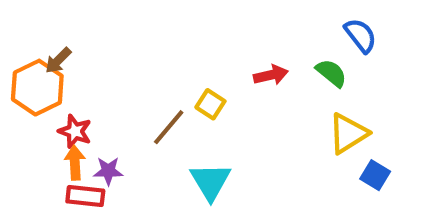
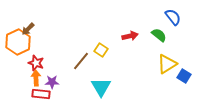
blue square: (375, 175) -> (184, 76), moved

